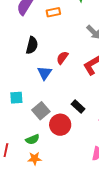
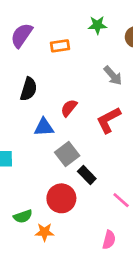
blue triangle: (45, 73) -> (44, 127), turned 49
gray square: (41, 111) -> (67, 154), moved
orange star: (35, 158) -> (44, 232), moved

